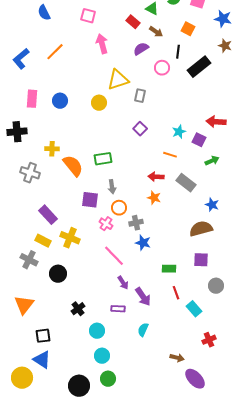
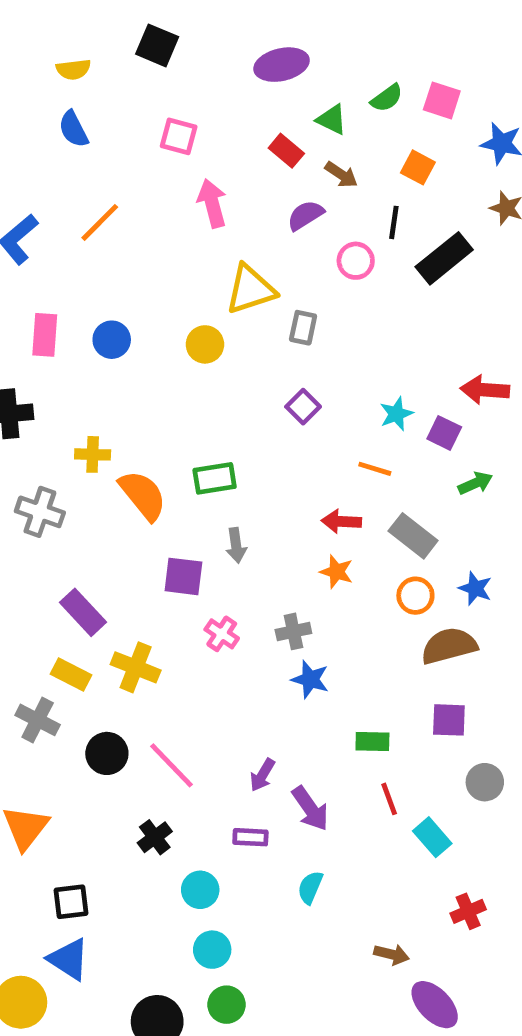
orange circle: (119, 208) -> (415, 596), moved
pink line: (114, 256) -> (171, 765), moved
purple arrow: (123, 283) -> (262, 775), turned 64

